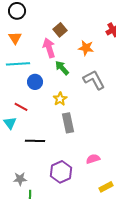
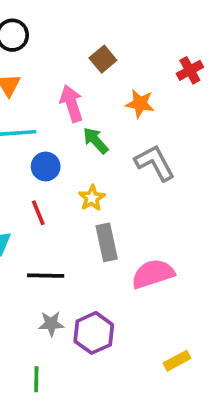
brown square: (60, 30) -> (103, 59), moved
red line: (21, 107) -> (38, 213), moved, turned 40
pink semicircle: (93, 159) -> (153, 274), moved, size x1.6
gray star: (20, 179) -> (51, 324), moved

